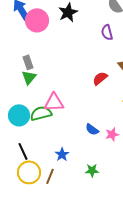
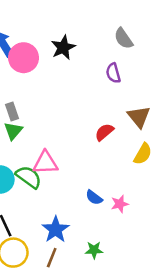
green semicircle: (41, 113) -> (29, 177), turned 50
blue star: (62, 154) -> (56, 230), size x1.5
brown line: (50, 176) -> (52, 258), moved

